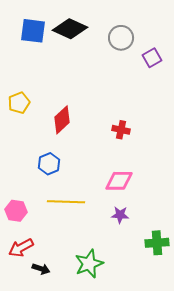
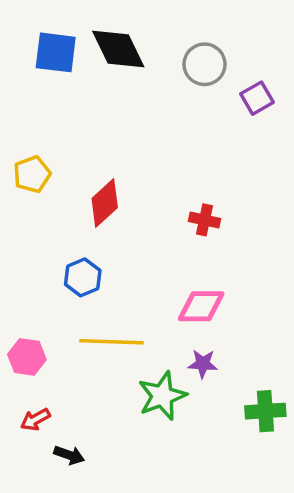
black diamond: (70, 29) -> (118, 49), turned 40
red arrow: (21, 248) -> (35, 420), size x0.7
green star: (89, 264) -> (162, 396), moved

